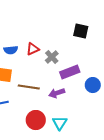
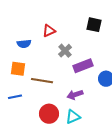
red triangle: (33, 49) -> (49, 31), moved
purple arrow: (57, 93) -> (75, 95), moved
cyan triangle: (60, 123) -> (73, 117), turned 35

